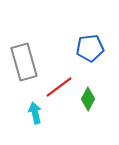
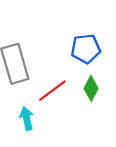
green diamond: (88, 99) -> (91, 88), moved

